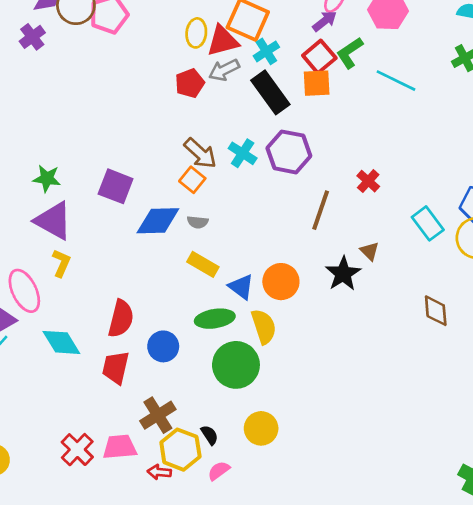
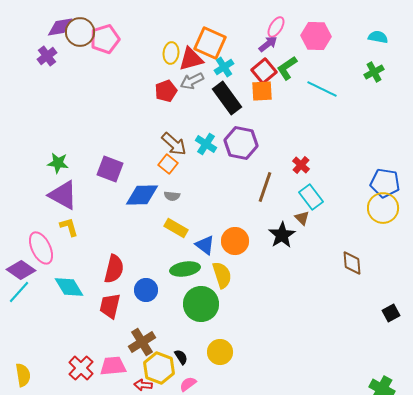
cyan rectangle: (428, 223) -> (311, 197), moved
yellow L-shape: (61, 263) -> (69, 227), turned -40

